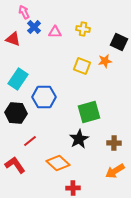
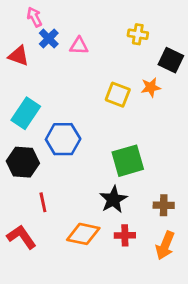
yellow cross: (83, 29) -> (138, 34), moved
red line: (30, 141) -> (43, 202), turned -64
orange diamond: (58, 163) -> (83, 234), turned -30
orange arrow: (115, 171) -> (165, 245), turned -36
red cross: (73, 188) -> (125, 235), moved

